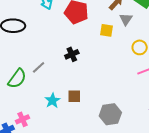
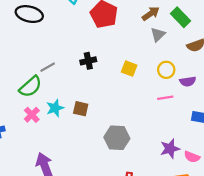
yellow square: (107, 30) -> (129, 69), moved
green semicircle: (17, 79) -> (30, 87), moved
pink cross: (22, 119) -> (32, 115), moved, turned -32

